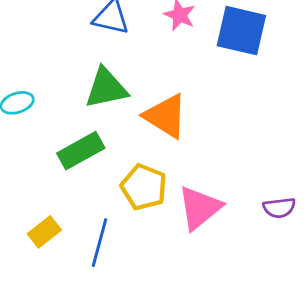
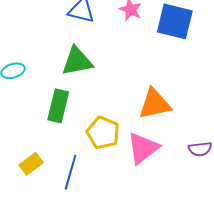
orange triangle: (166, 116) -> (155, 104), moved, turned -45
green rectangle: (81, 151) -> (58, 106), turned -48

